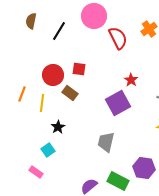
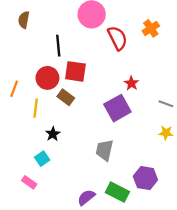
black line: (59, 31) -> (58, 46), moved, turned -36
red square: (79, 69) -> (75, 71), size x1.5
orange line: (22, 94) -> (14, 89), moved

